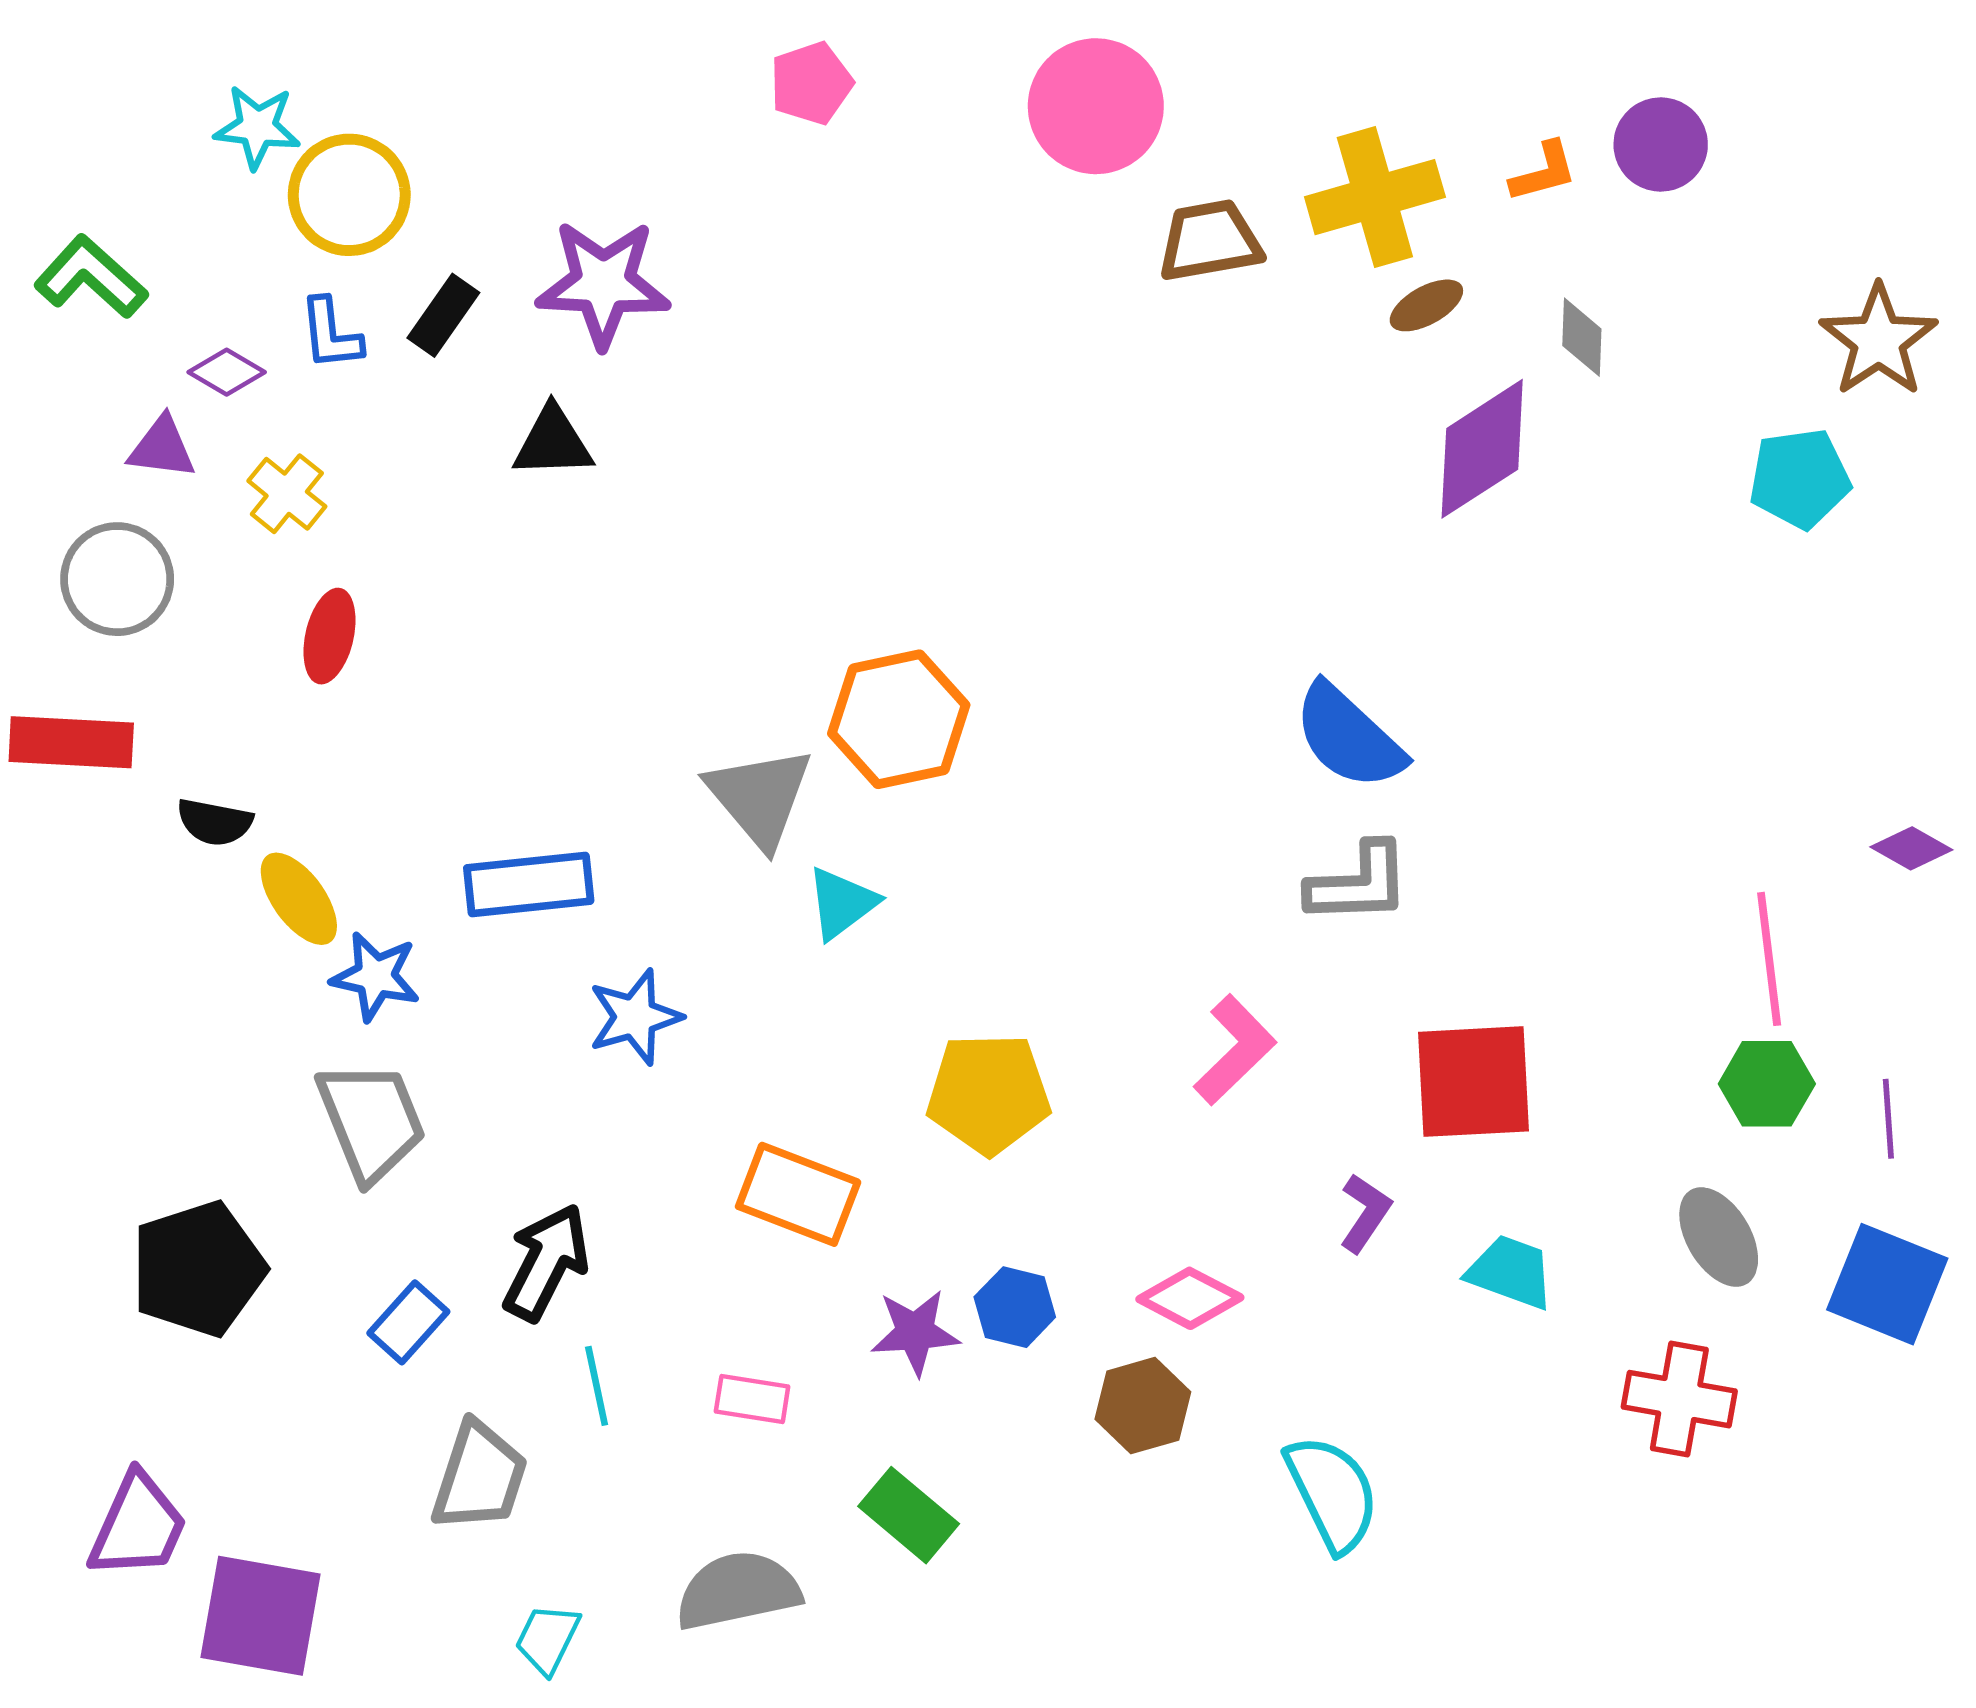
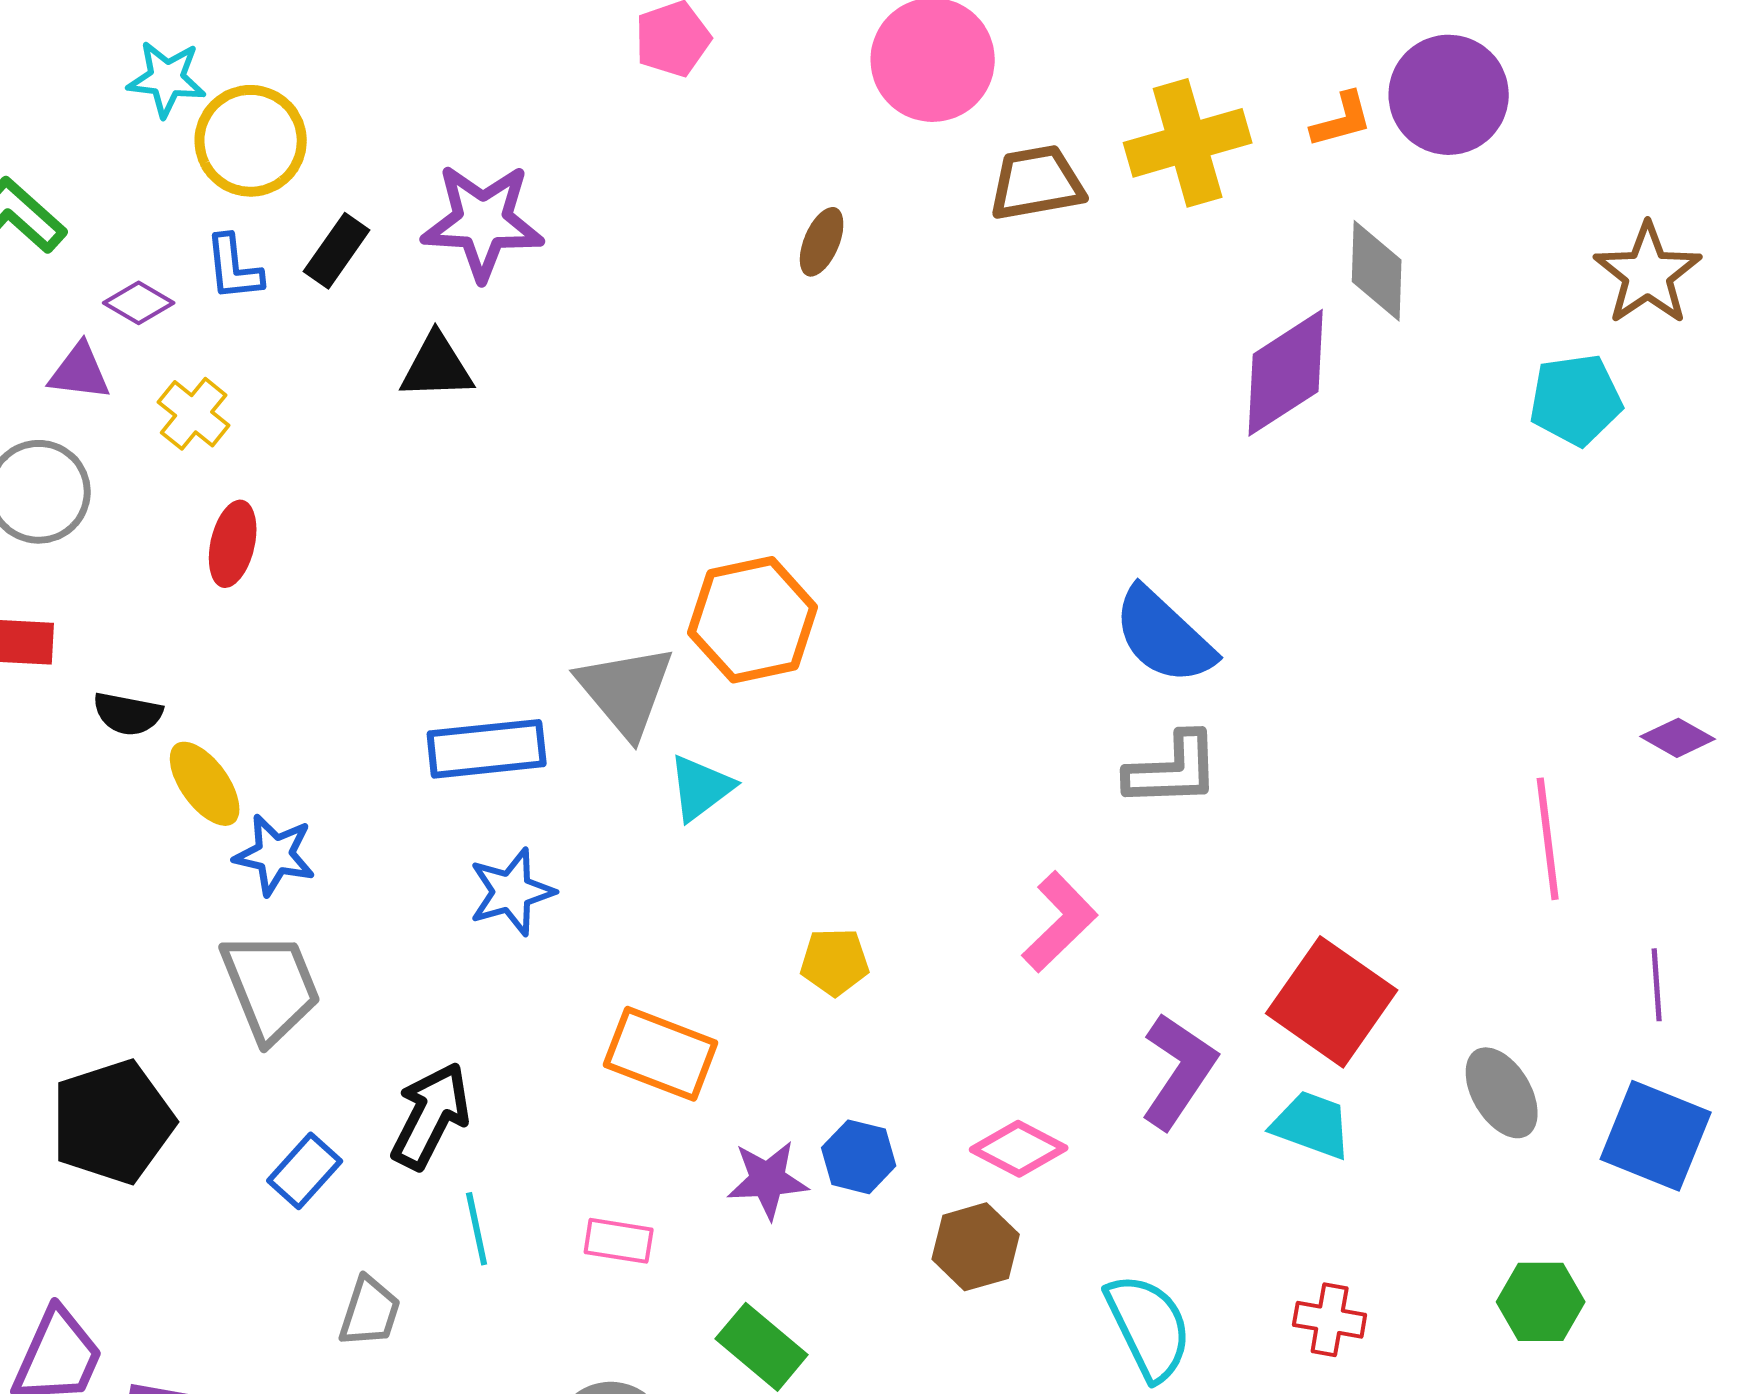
purple circle: (1661, 145) -> (1449, 95), size x1.4
brown ellipse: (1426, 305) -> (822, 242), moved, turned -38
gray diamond: (1582, 337) -> (1377, 271), size x1.4
blue rectangle: (529, 885) -> (487, 749), moved
red square: (1473, 1082) -> (1332, 1002), moved, turned 38
green hexagon: (1767, 1084) -> (1541, 1302), moved
yellow pentagon: (989, 1094) -> (835, 962), size x0.6
purple L-shape: (1365, 1213) -> (1179, 1071), size x1.6
red cross: (1679, 1399) -> (1330, 1320), moved, size x0.7
gray trapezoid: (479, 1477) -> (370, 1312), size x0.7

